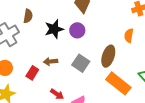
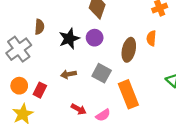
brown ellipse: (108, 56) -> (129, 50), moved
red rectangle: (32, 73) -> (40, 90), moved
orange rectangle: (118, 83) -> (128, 94), moved, turned 35

